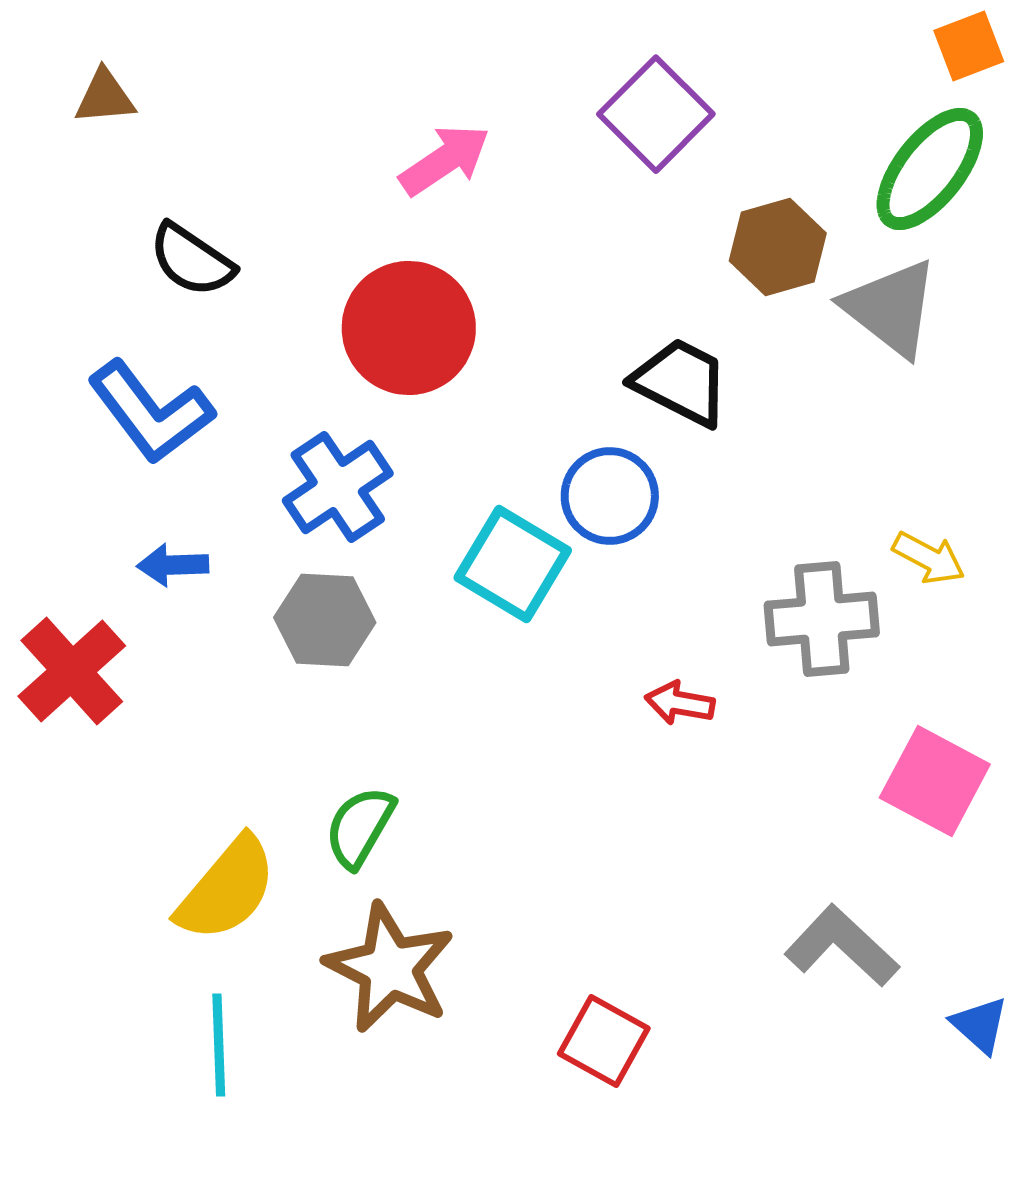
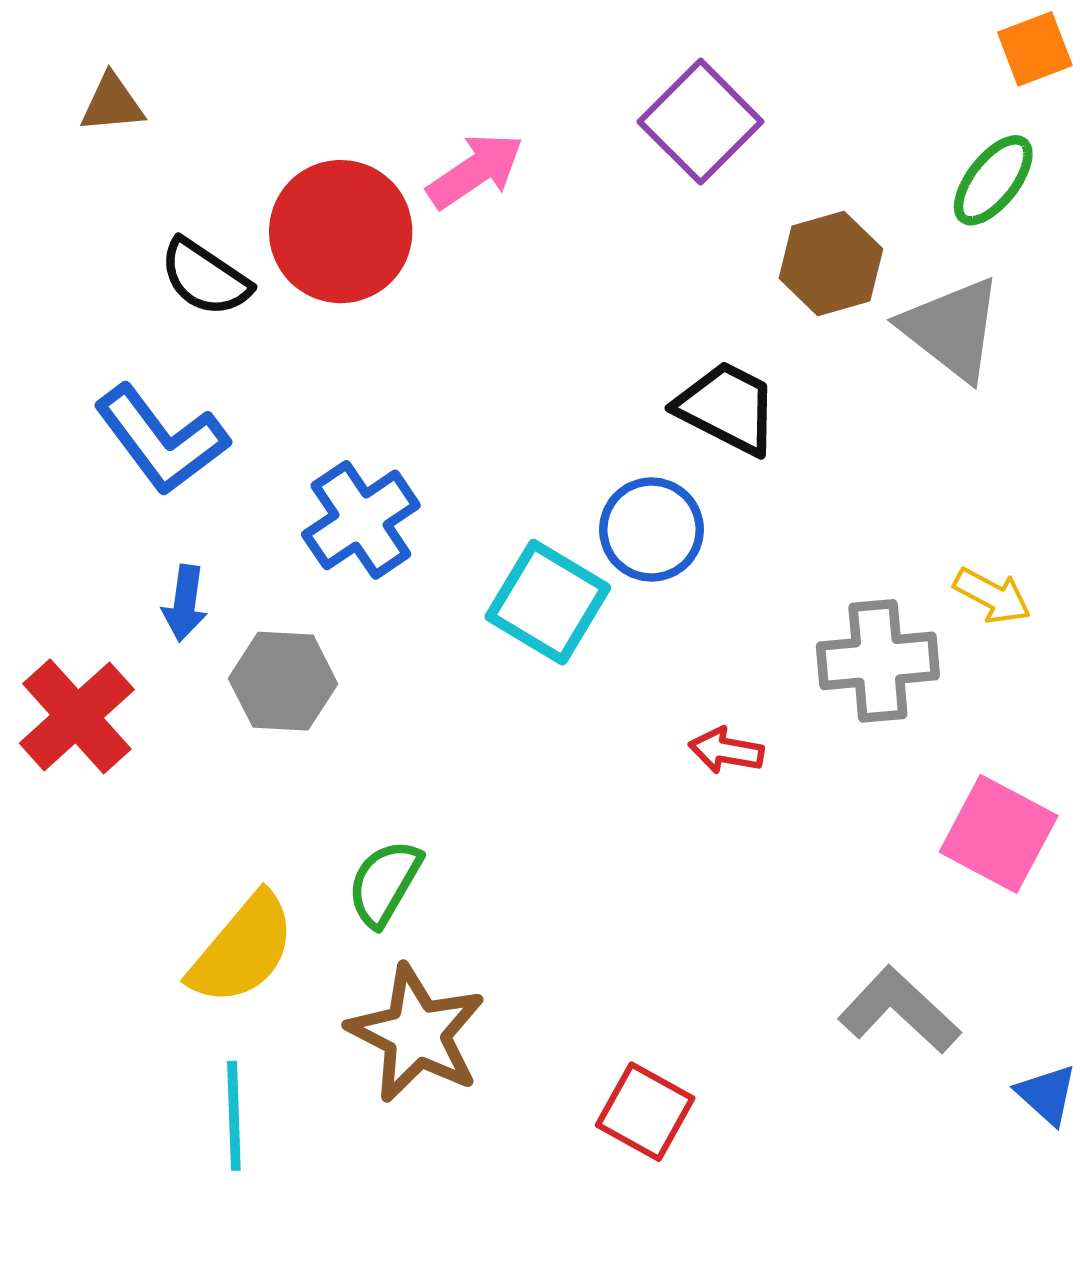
green ellipse: (930, 169) -> (993, 180), size x0.7
red circle: (409, 328) -> (341, 232), moved
blue arrow: (173, 565) -> (185, 603), turned -80
gray hexagon: (325, 620) -> (283, 681), moved

